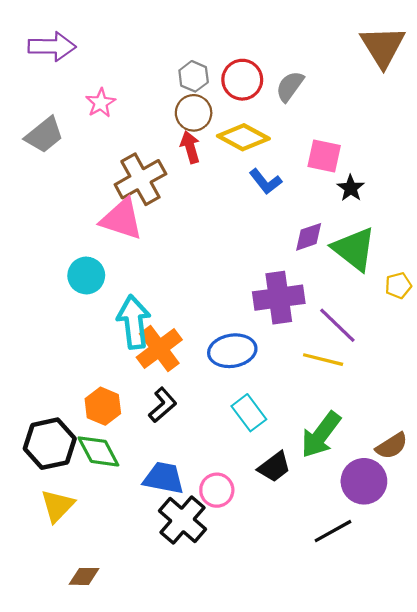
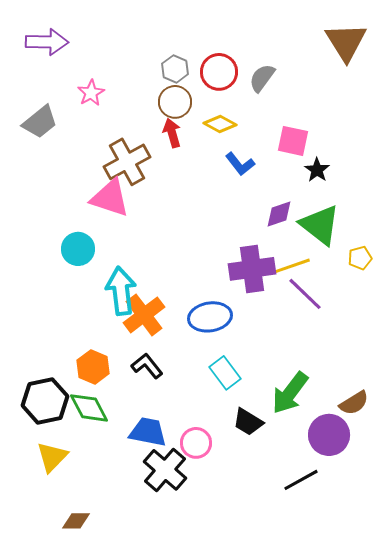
yellow diamond: (243, 137) -> (220, 124), size x0.7
yellow line: (323, 360) -> (292, 266), moved, turned -33
black L-shape: (163, 405) -> (147, 366), turned -88
black trapezoid: (274, 467) -> (248, 422), turned 68

